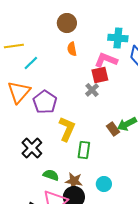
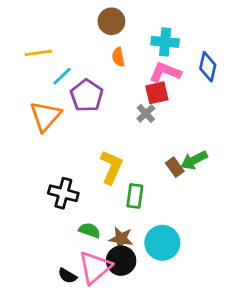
cyan cross: (118, 38) -> (165, 42), moved
purple pentagon: (45, 102) -> (87, 96), moved
black cross: (32, 148) -> (63, 193), turned -30
cyan circle: (104, 184) -> (162, 243), size x1.6

